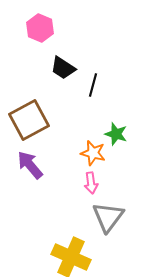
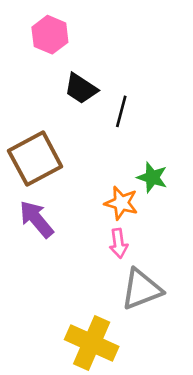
gray triangle: (108, 217) -> (141, 289), turned 32

